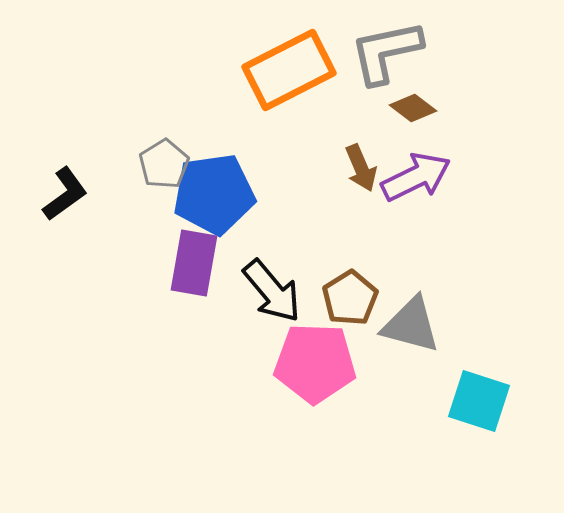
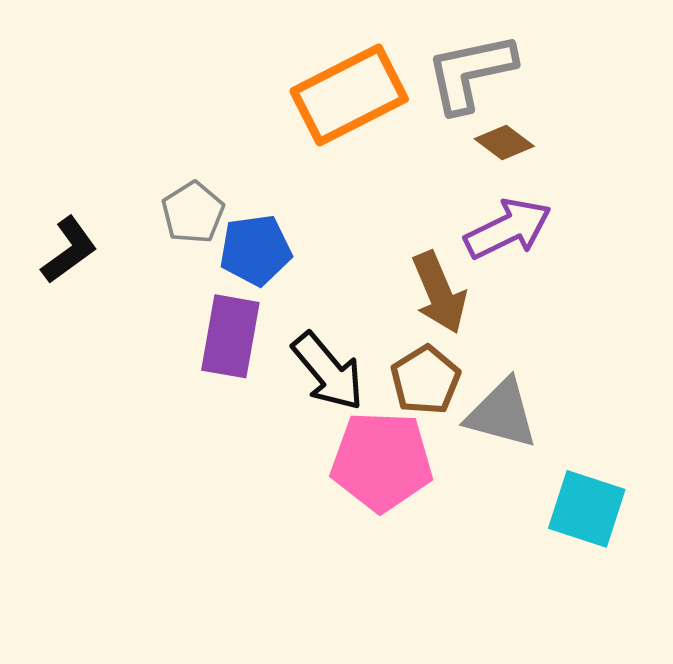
brown arrow: (361, 168) -> (439, 293), moved, size x1.4
blue pentagon: (214, 194) -> (255, 250), size x0.7

